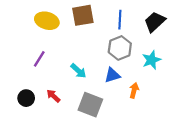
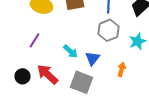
blue triangle: (112, 75) -> (92, 58), moved, turned -35
red arrow: (53, 96) -> (47, 74), size x1.6

